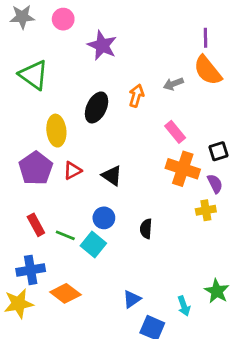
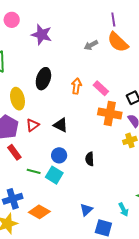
gray arrow: (173, 84) -> (91, 45), moved
orange arrow: (136, 96) -> (76, 86), moved
red rectangle: (36, 225) -> (14, 152), moved

